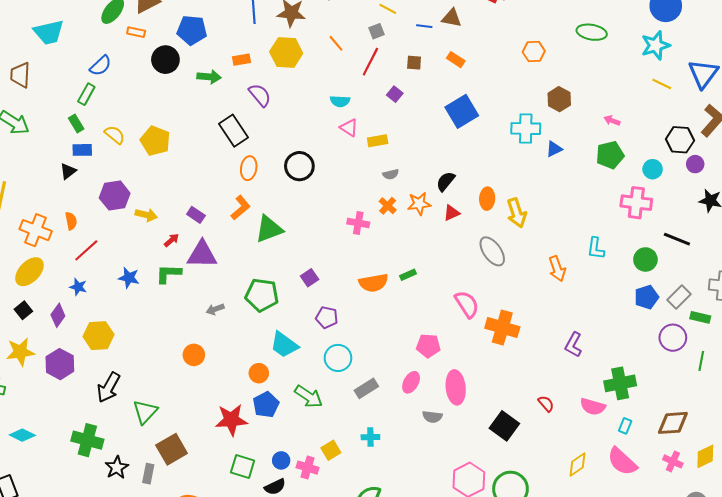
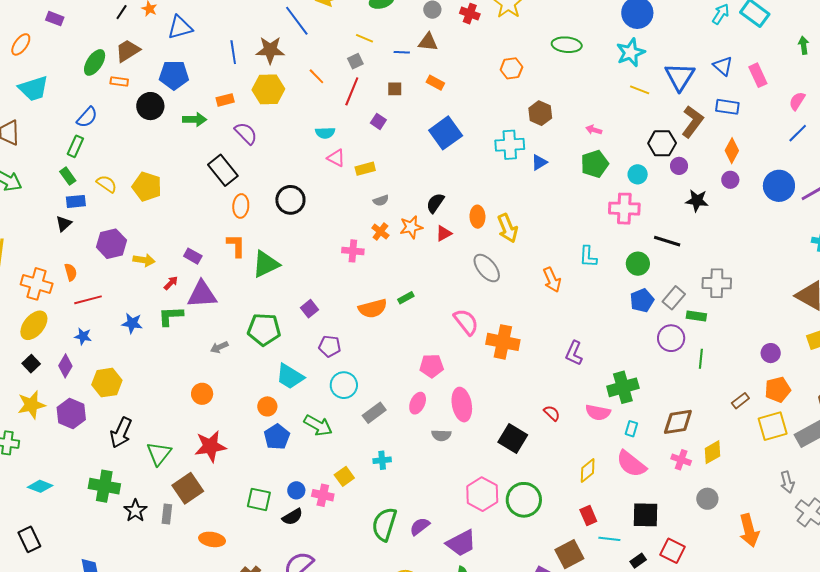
orange L-shape: (241, 208) -> (236, 245), turned -45
red line: (86, 250) -> (88, 300), turned 32
red star: (231, 420) -> (210, 446), moved

